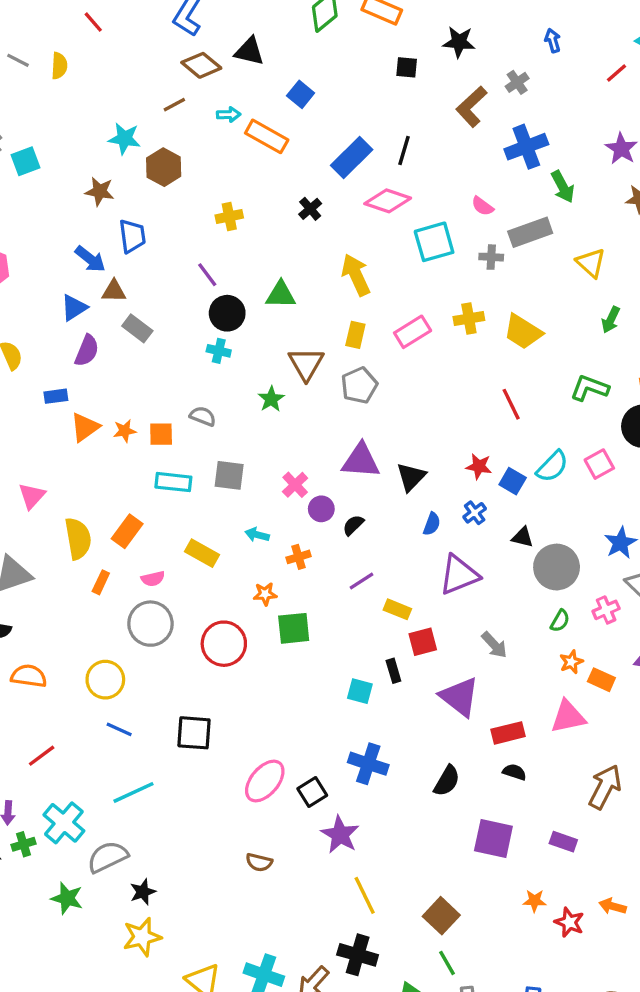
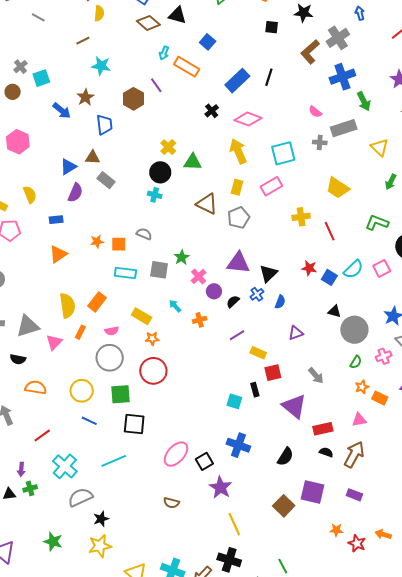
yellow semicircle: (59, 66) -> (99, 13), moved
gray cross: (517, 82) -> (338, 38), size x1.6
brown line: (174, 105) -> (83, 41), moved
cyan arrow: (229, 115) -> (164, 53), turned 112
brown hexagon: (164, 167) -> (134, 99), moved
brown star: (100, 191) -> (85, 97), turned 30
pink diamond: (388, 201) -> (248, 119), moved
yellow cross: (229, 217) -> (168, 147), moved, turned -35
cyan square: (434, 242) -> (283, 153), moved
blue arrow: (90, 259) -> (62, 111), moved
purple line: (207, 275) -> (156, 85), moved
yellow cross: (469, 319) -> (301, 217), moved
brown triangle: (306, 364) -> (207, 204), turned -35
green star: (271, 399) -> (182, 257), moved
orange triangle: (85, 427) -> (58, 254), moved
pink triangle: (32, 496) -> (54, 342), moved
blue cross: (475, 513) -> (257, 294), moved
cyan arrow: (257, 535) -> (175, 306), turned 32
purple triangle: (459, 575) -> (296, 333), size x0.6
orange star: (265, 594) -> (152, 339), moved
green square: (294, 628) -> (120, 394), moved
pink triangle: (568, 717) -> (359, 420), size x0.7
brown arrow: (605, 787) -> (354, 454), moved
cyan line: (133, 792) -> (114, 461), moved
cyan cross: (64, 823) -> (65, 466), moved
green star: (67, 898) -> (53, 541), moved
brown square: (441, 916) -> (284, 506), moved

